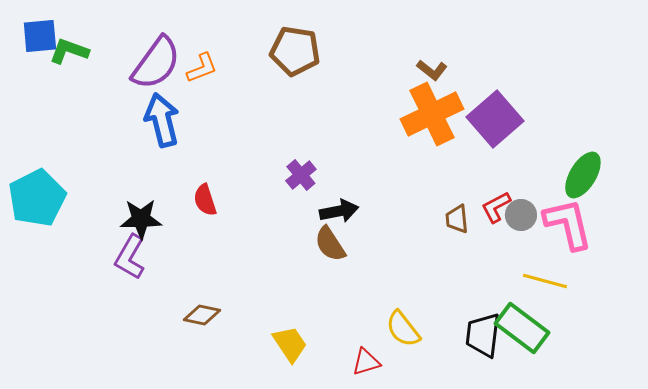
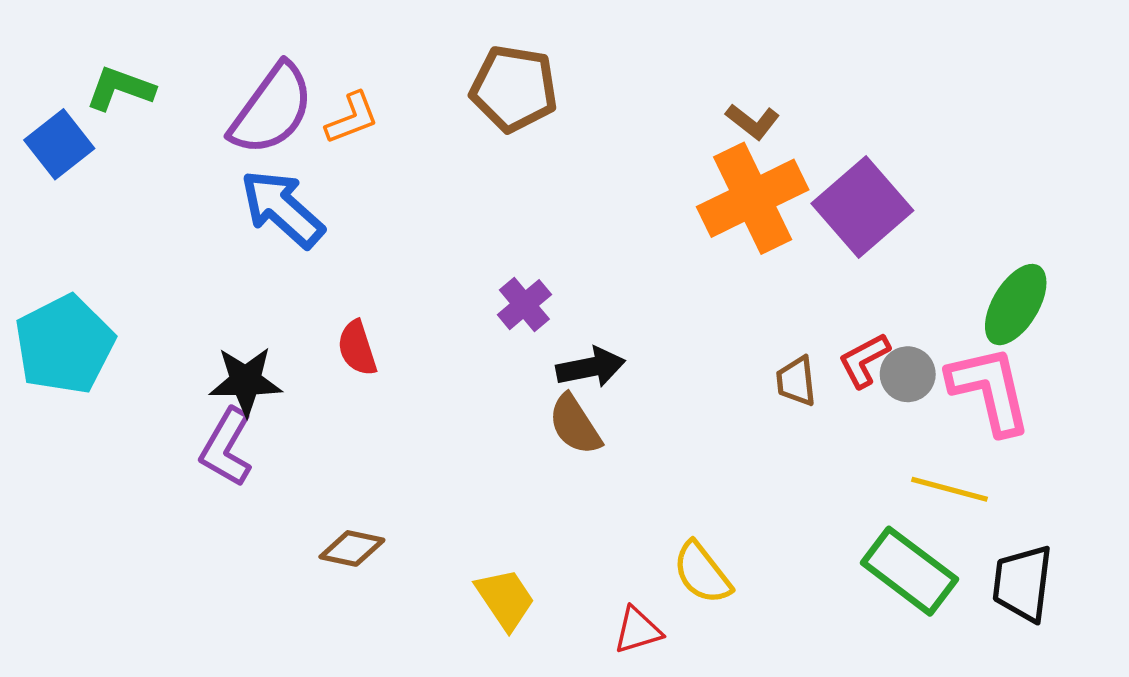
blue square: (40, 36) -> (59, 144), moved, turned -33
blue arrow: (162, 120) -> (282, 209), turned -34
black trapezoid: (483, 335) -> (1023, 583), moved

